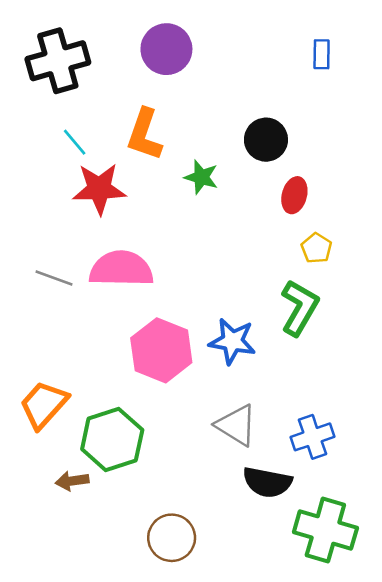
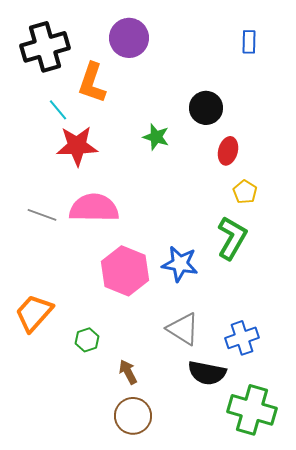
orange L-shape: (144, 134) -> (92, 83), moved
green hexagon: (112, 440) -> (87, 340), size x0.5
brown arrow: (72, 481) -> (128, 372), moved, turned 70

